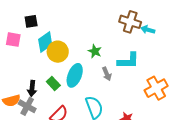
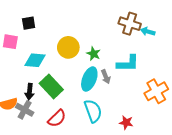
cyan diamond: (45, 42) -> (35, 60), moved, turned 40
yellow circle: (58, 52) -> (68, 47), moved
cyan ellipse: (75, 75) -> (89, 79), moved
green rectangle: (53, 83) -> (51, 86), size x1.6

